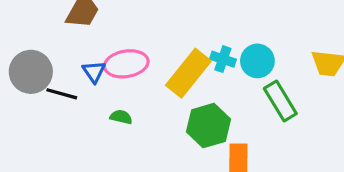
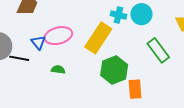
cyan cross: (223, 59) -> (118, 15), moved
cyan circle: (257, 61) -> (141, 14), moved

